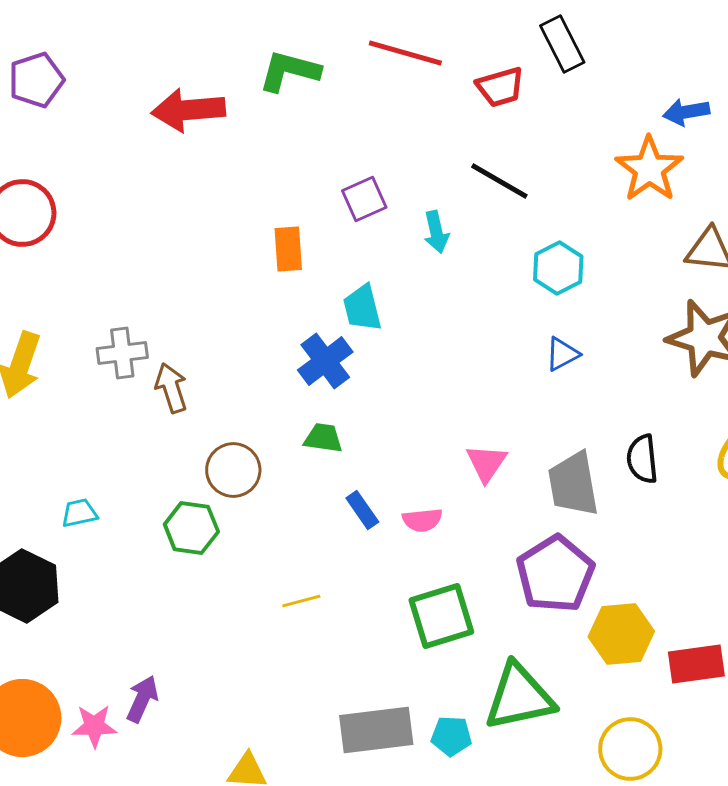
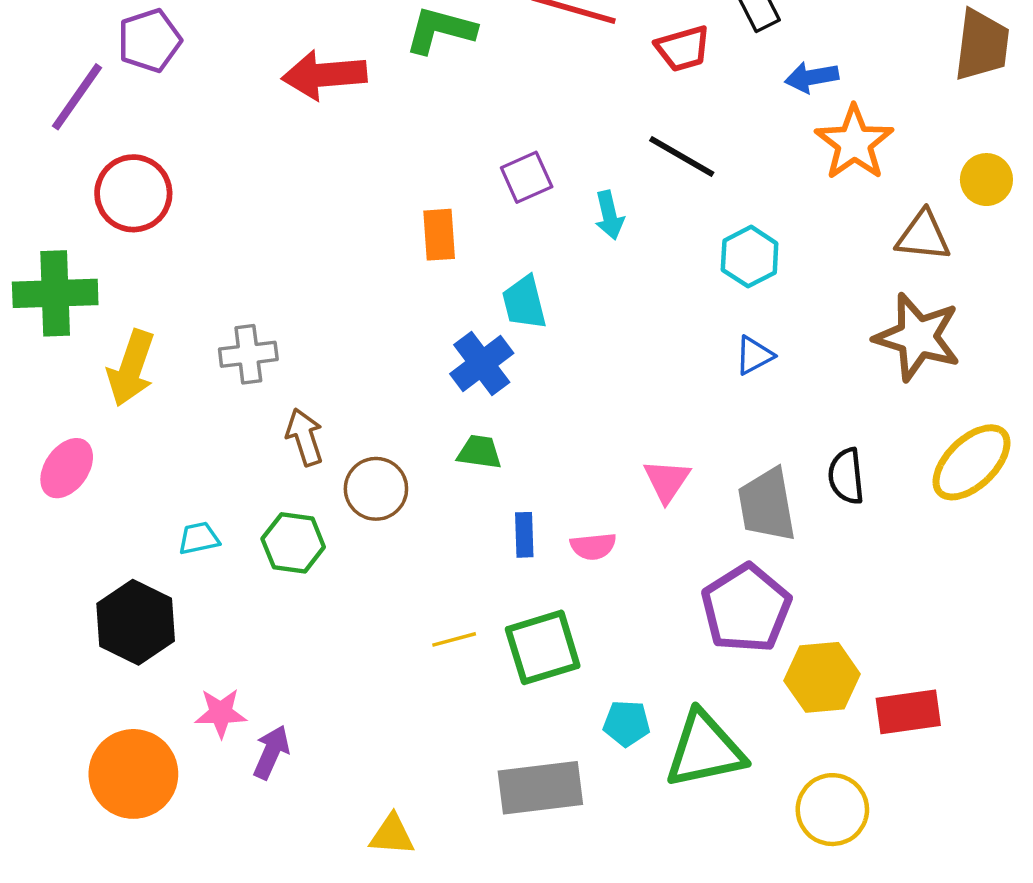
blue arrow: (686, 112) -> (812, 77), moved
brown arrow: (171, 388) -> (305, 437), moved
blue rectangle: (362, 510) -> (524, 535), turned 33
green hexagon: (191, 528) -> (293, 543), moved
green square: (441, 616) -> (543, 647), moved
pink star: (94, 726) -> (221, 713), moved
cyan pentagon: (451, 736) -> (627, 723), moved

